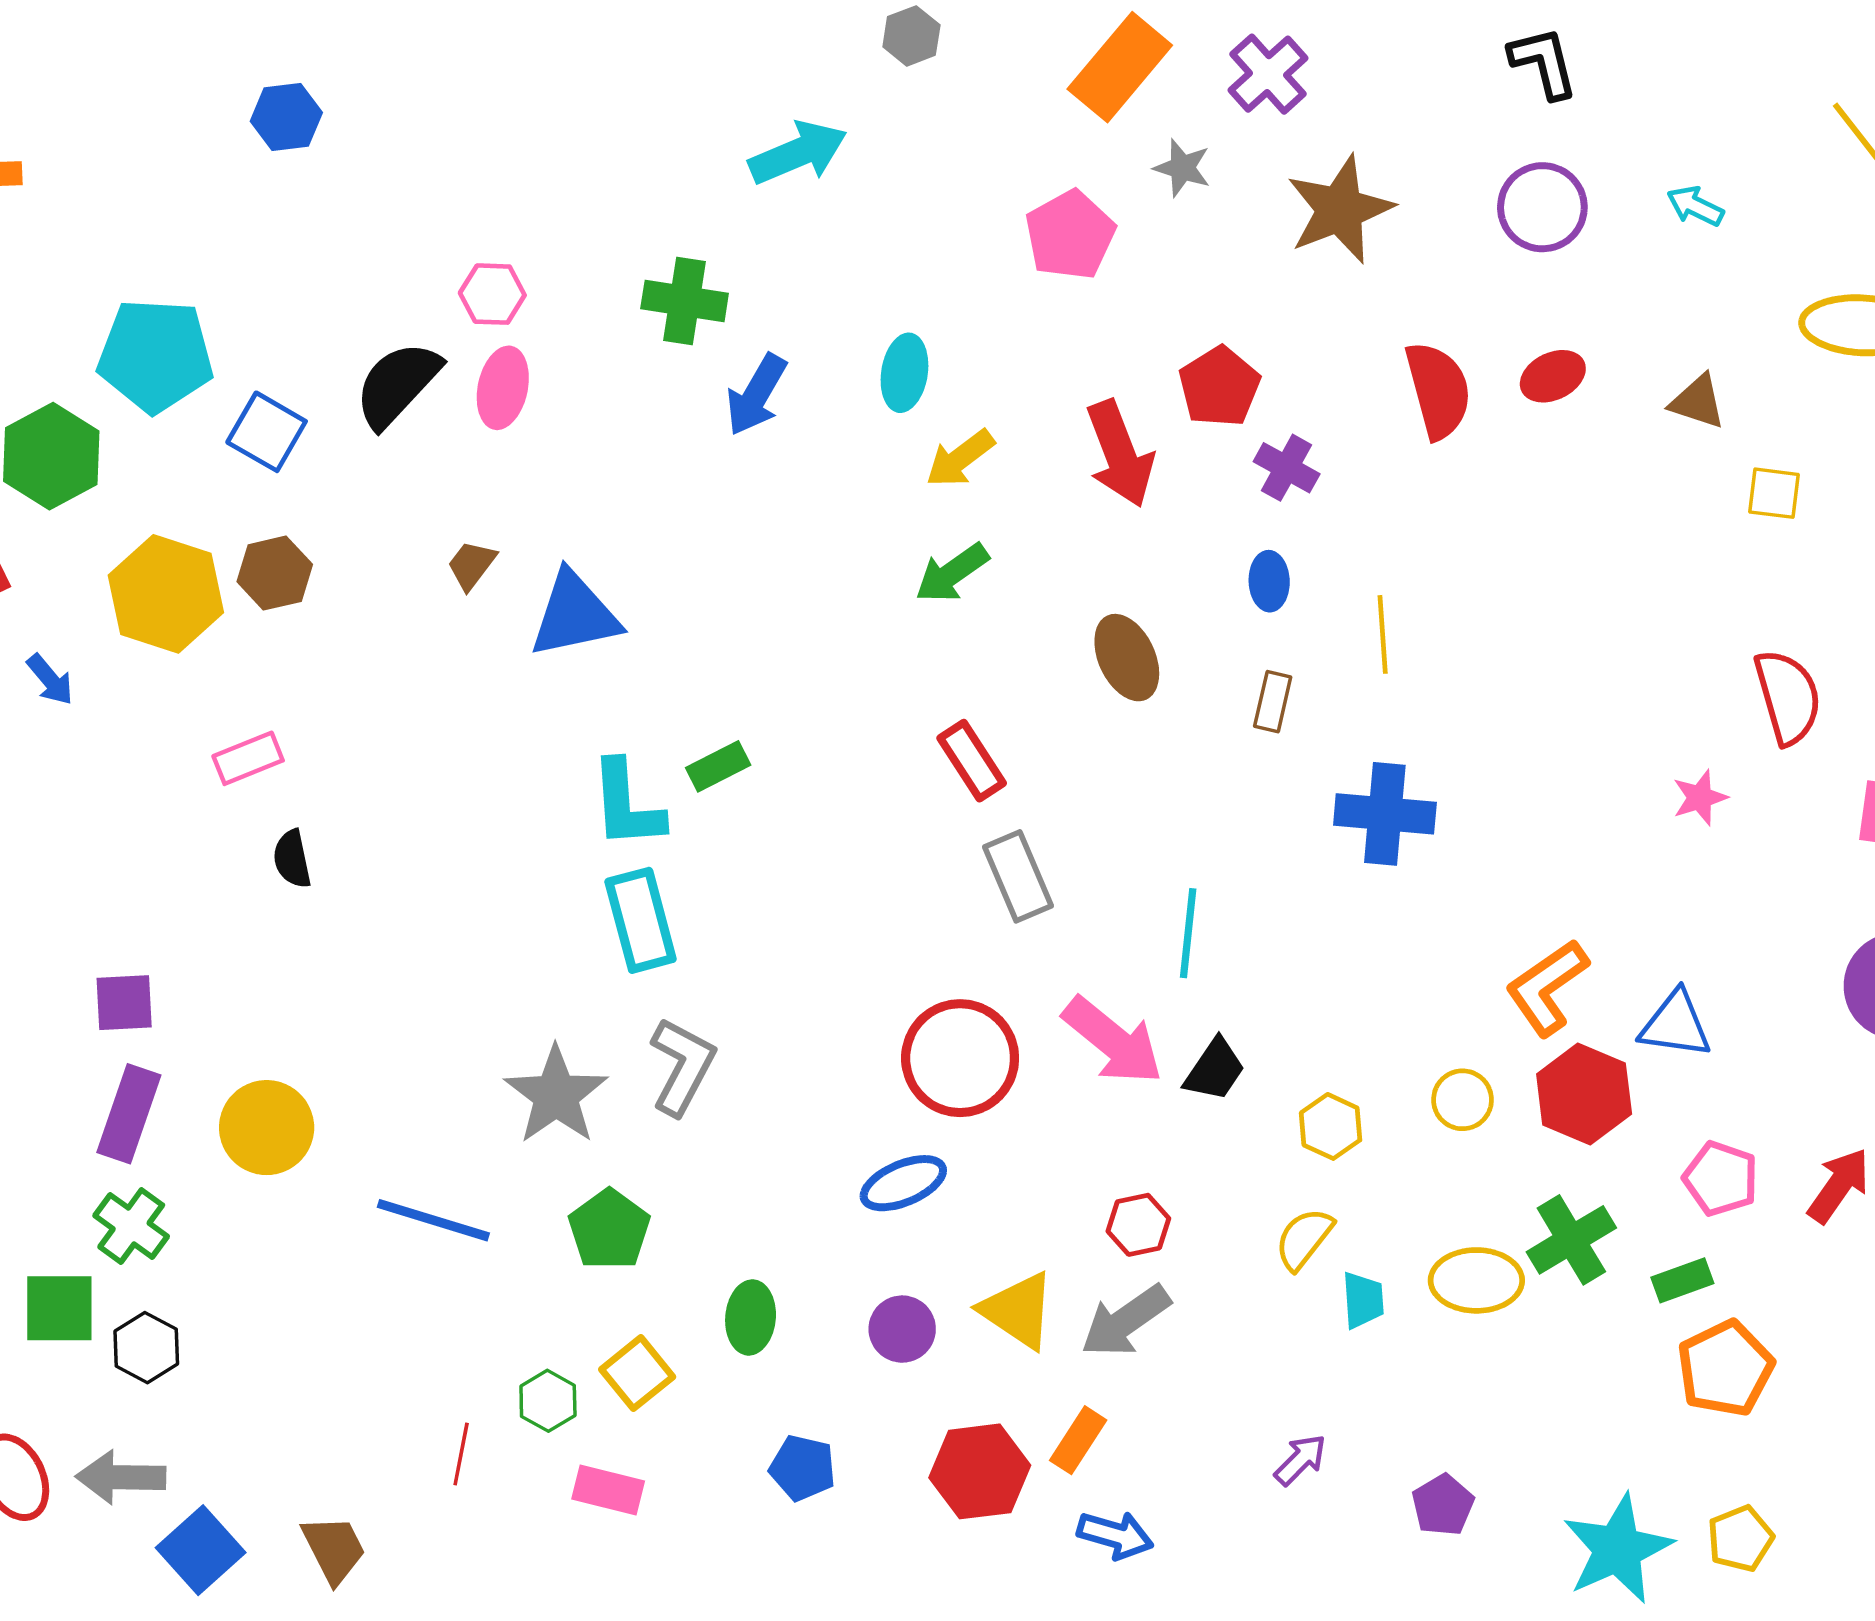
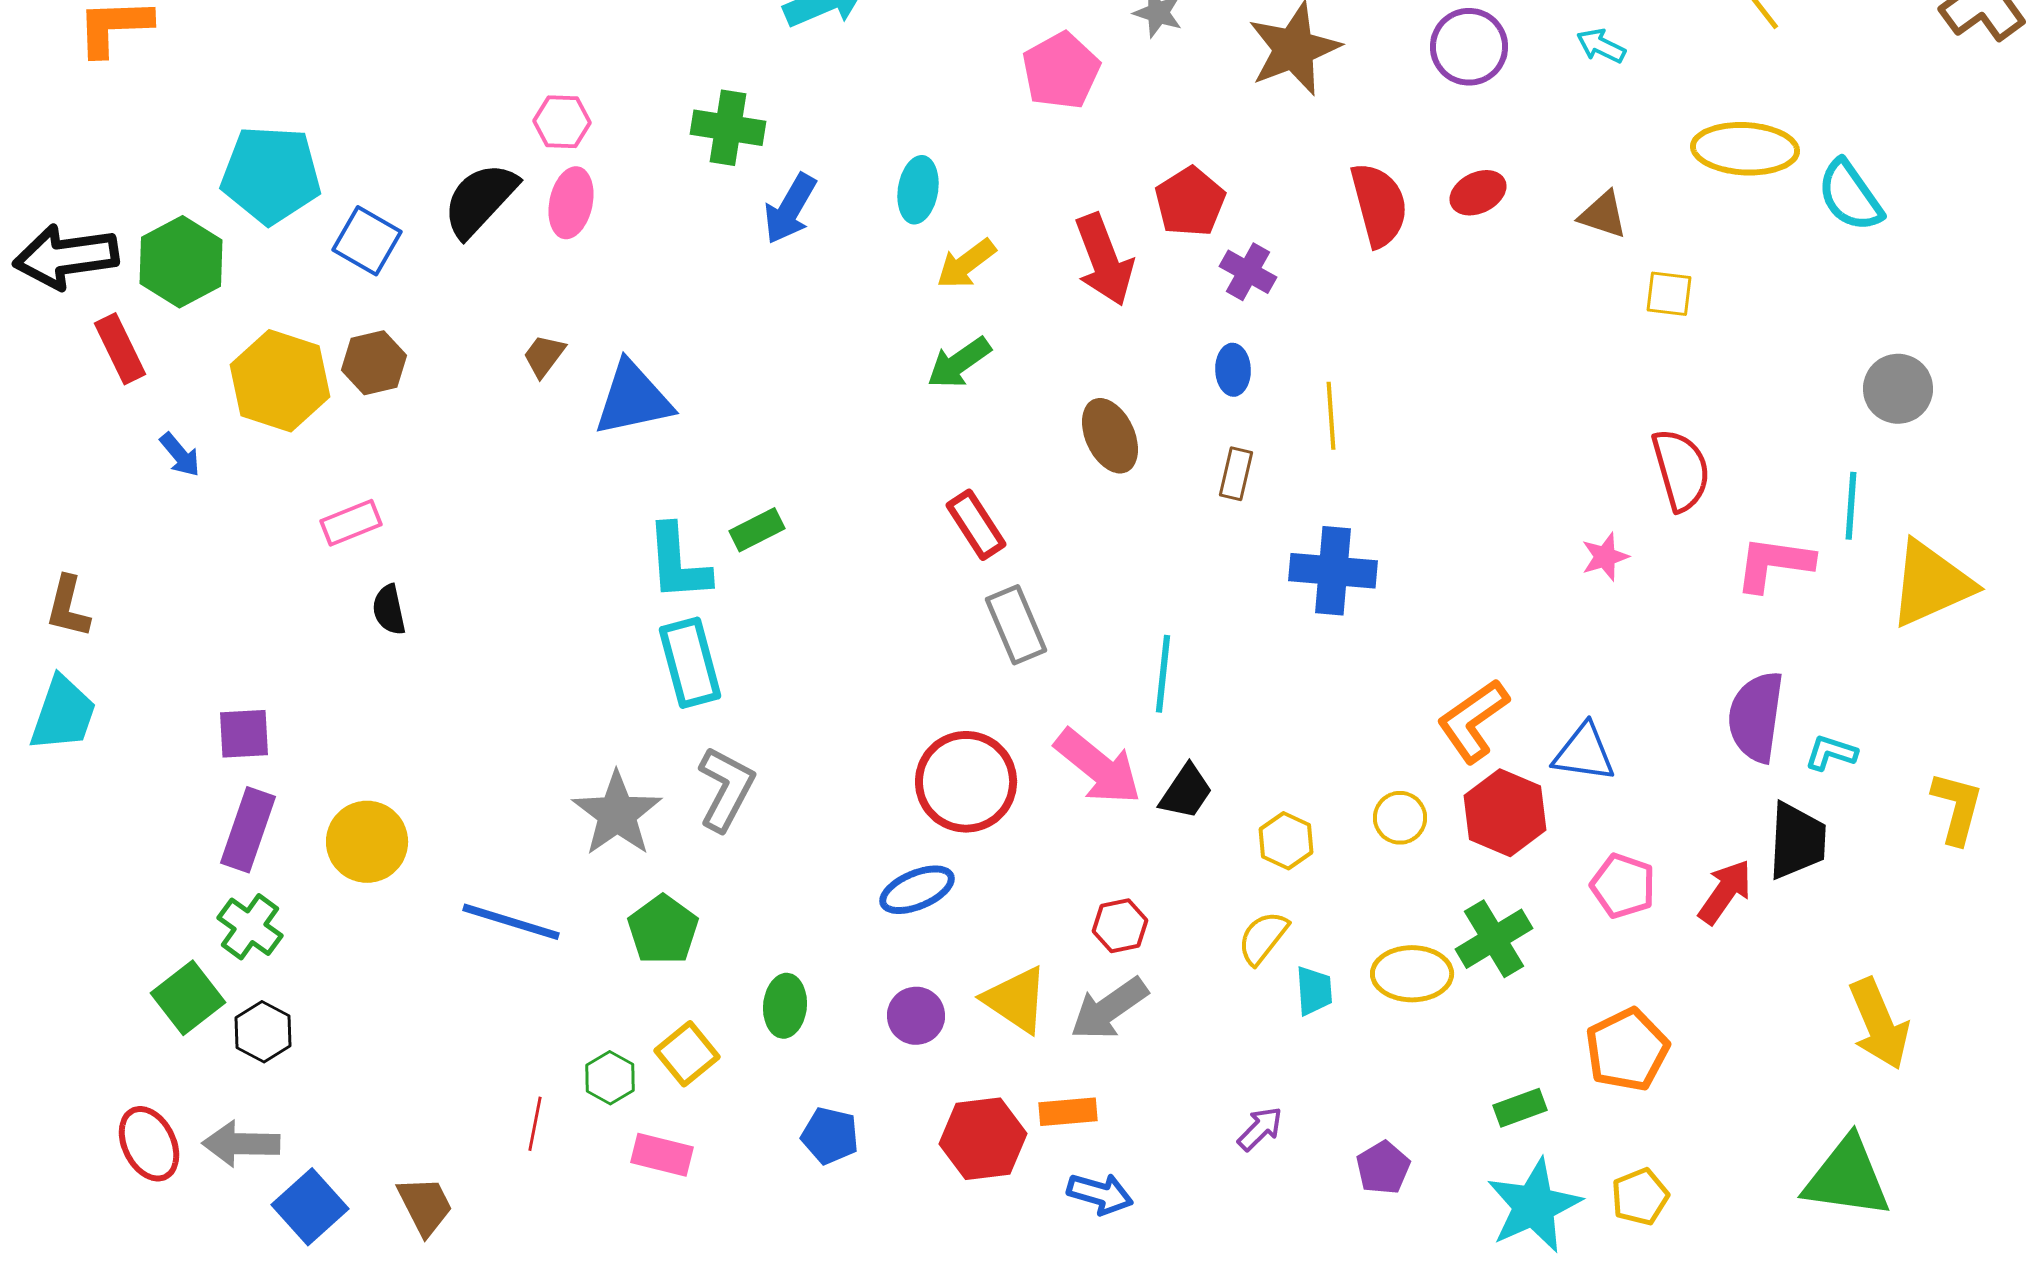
green rectangle: (1682, 1280) -> (1520, 1108), moved
green square: (59, 1308) -> (188, 998), turned -38
orange rectangle: (1078, 1440) -> (1068, 1112), turned 52

